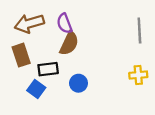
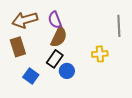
black rectangle: (48, 69) -> (55, 59), moved, turned -48
yellow cross: (138, 75) -> (100, 54), moved

